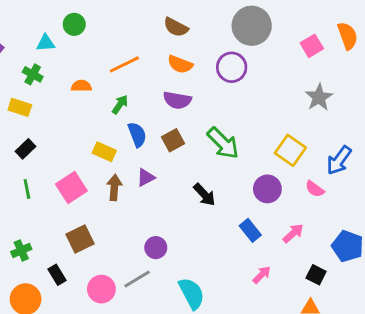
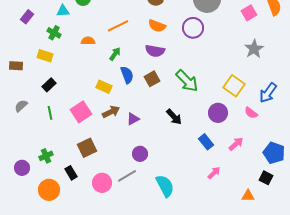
purple triangle: (146, 177) -> (133, 119), moved
brown arrow: (114, 187) -> (111, 112), turned 60
black square: (316, 275) -> (266, 178), moved

